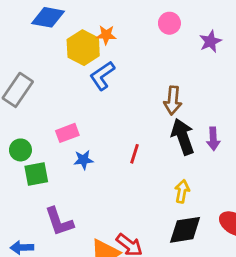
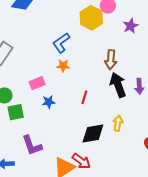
orange star: (106, 35) -> (63, 66), moved
purple star: (210, 41) -> (131, 26), moved
yellow hexagon: (83, 48) -> (91, 18), moved
black diamond: (185, 230) -> (93, 134), moved

